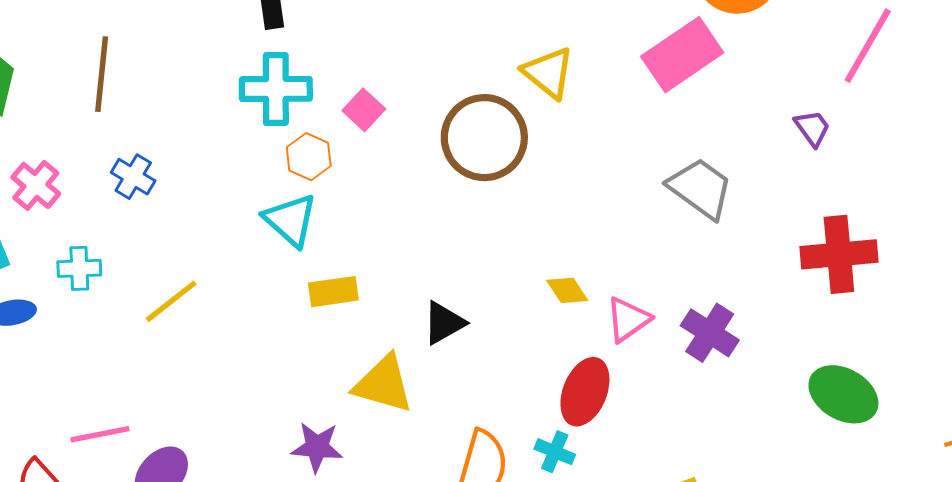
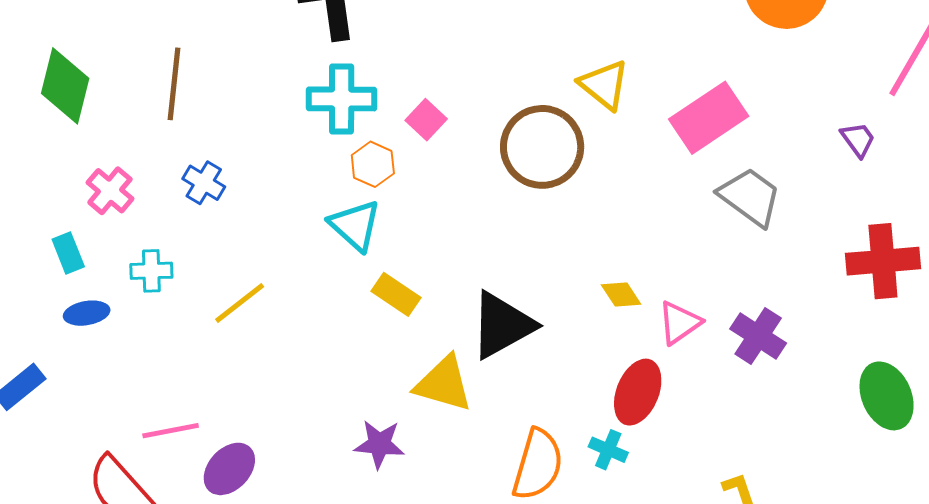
pink rectangle: (682, 55) -> (709, 118), moved
yellow rectangle: (333, 292) -> (396, 294), turned 42
black triangle: (444, 323) -> (502, 325), size x1.6
green ellipse: (843, 394) -> (887, 396), turned 36

